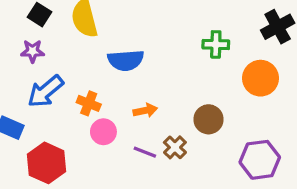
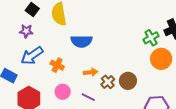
green cross: (216, 44) -> (151, 38), moved, turned -35
pink circle: (103, 132) -> (63, 92), moved
brown cross: (175, 147) -> (108, 82), moved

